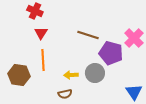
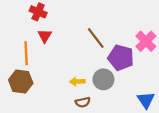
brown line: (88, 35) -> (96, 38), turned 35
orange line: (43, 60) -> (26, 53), moved
brown semicircle: (65, 94) -> (83, 102), moved

